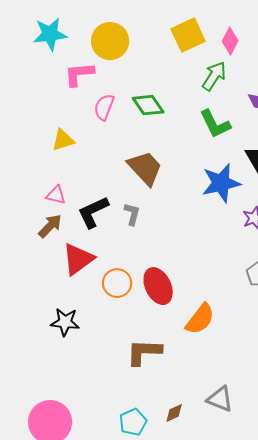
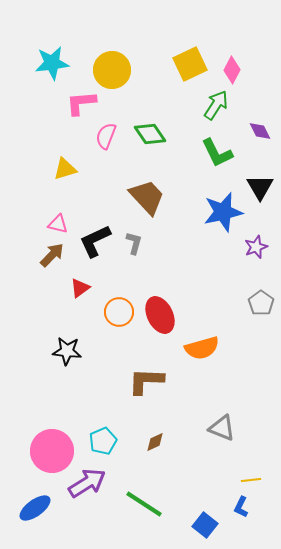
red triangle: (78, 259) -> (80, 288), size x0.6
orange semicircle: (200, 319) -> (202, 348), turned 36
brown diamond: (174, 413) -> (155, 442), moved
cyan pentagon: (133, 422) -> (103, 441), moved

